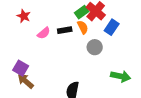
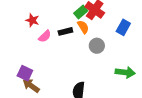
red star: (24, 16) -> (32, 20), moved
blue rectangle: (112, 27) -> (123, 27), moved

